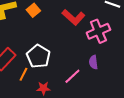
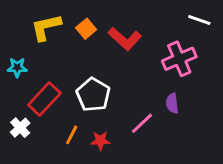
red L-shape: (73, 17) -> (125, 39), moved
orange line: (23, 74) -> (72, 135), moved

